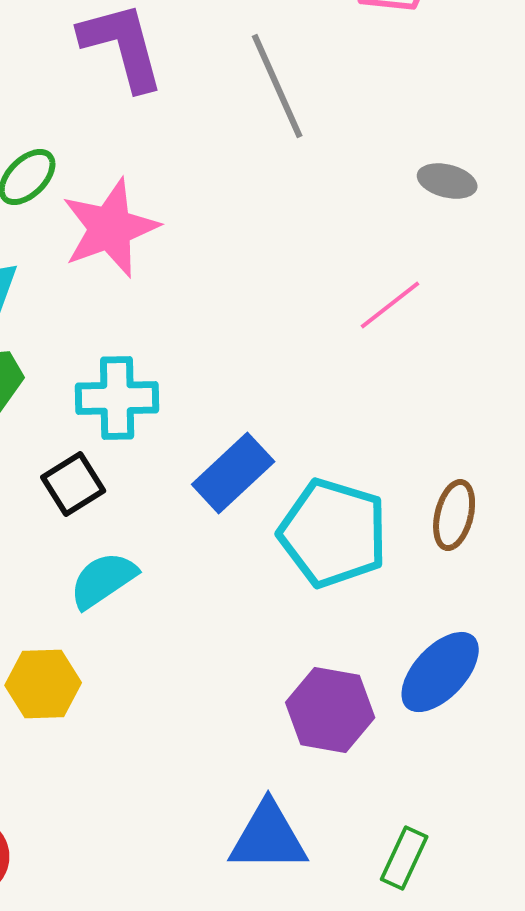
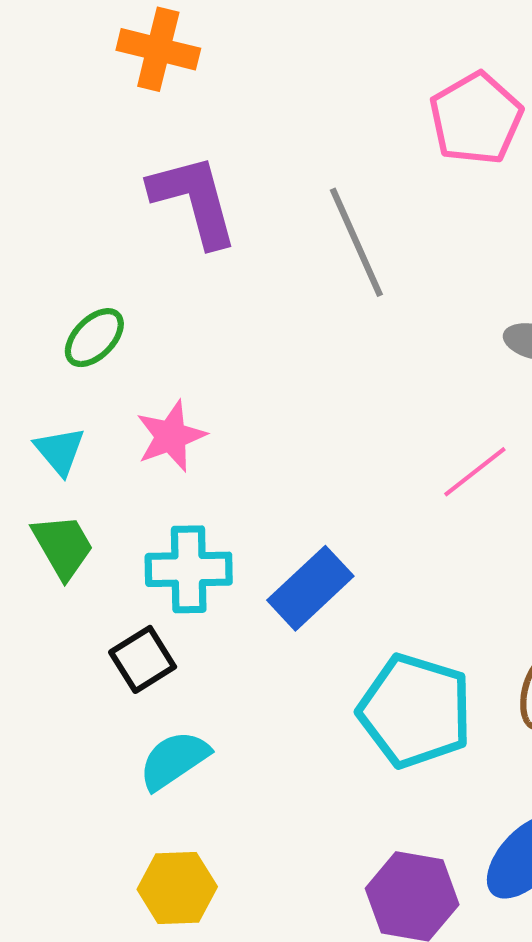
pink star: (110, 228) -> (171, 436), moved, size x0.7
blue rectangle: (233, 473) -> (310, 588), moved
yellow hexagon: (43, 684) -> (177, 888), moved

